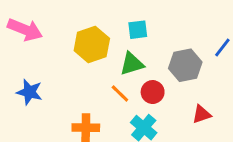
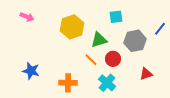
pink arrow: (25, 30) -> (27, 17), size x0.6
cyan square: (138, 30) -> (116, 17), moved
blue star: (29, 92) -> (31, 71), moved

